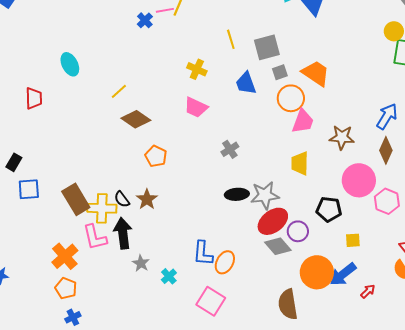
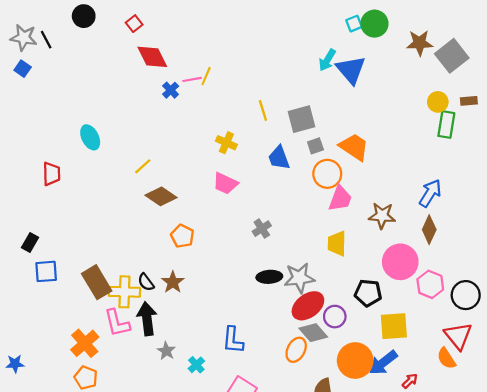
yellow square: (353, 240) -> (394, 326), size x1.8
orange ellipse: (225, 262) -> (296, 350), moved

